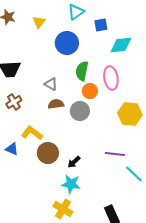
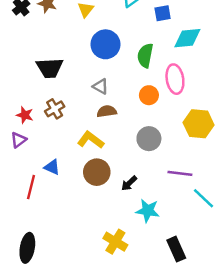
blue circle: (67, 43) -> (105, 44), moved
green semicircle: (82, 71) -> (145, 55), moved
gray circle: (80, 111) -> (149, 139), moved
yellow L-shape: (32, 133) -> (91, 140), moved
cyan star: (71, 184) -> (148, 211), moved

